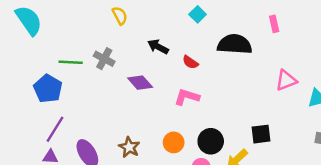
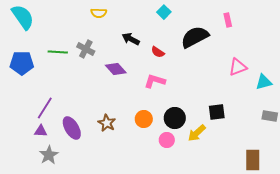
yellow semicircle: (120, 16) -> (99, 13), turned 119
black semicircle: (235, 44) -> (195, 37), turned -32
blue pentagon: (48, 89) -> (22, 63), moved, turned -30

